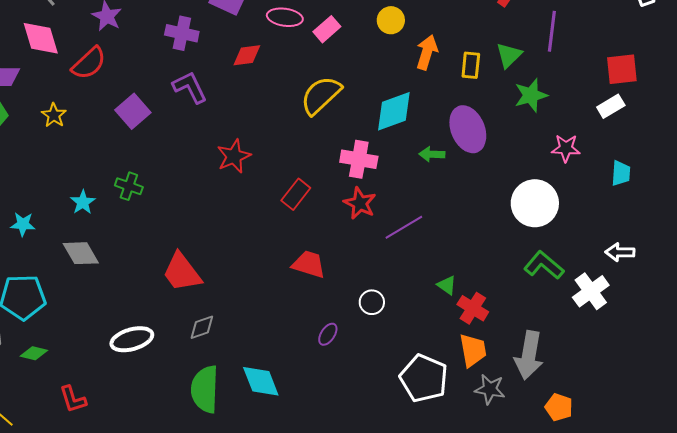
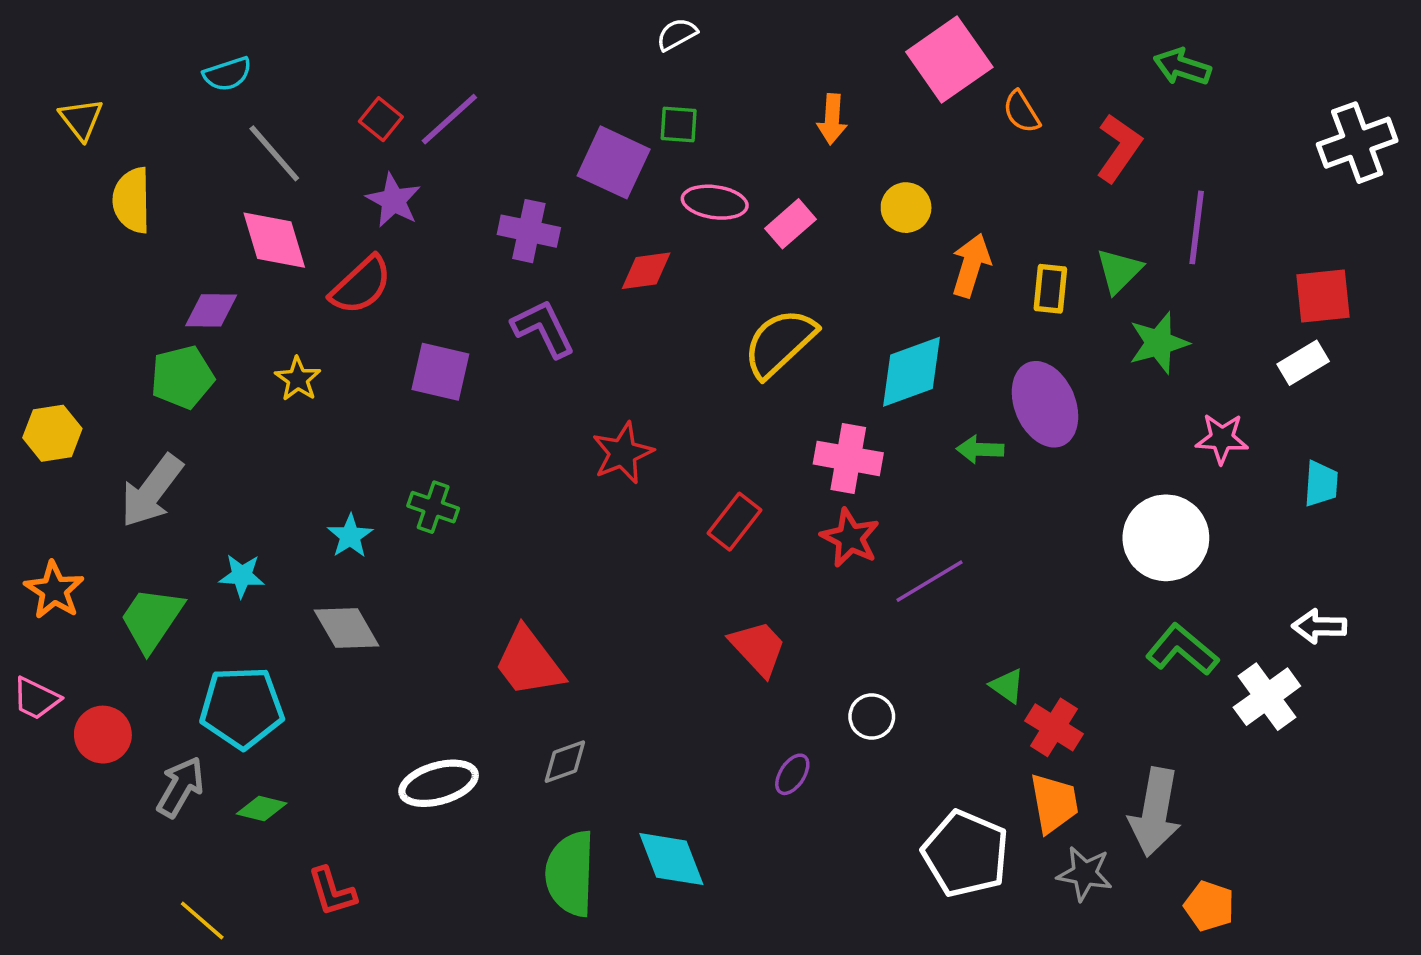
purple square: (133, 111) -> (440, 372), turned -36
red trapezoid: (309, 264) -> (758, 648), turned 30

